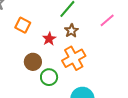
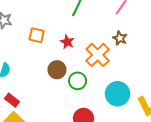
brown star: (71, 31) -> (120, 38), moved

